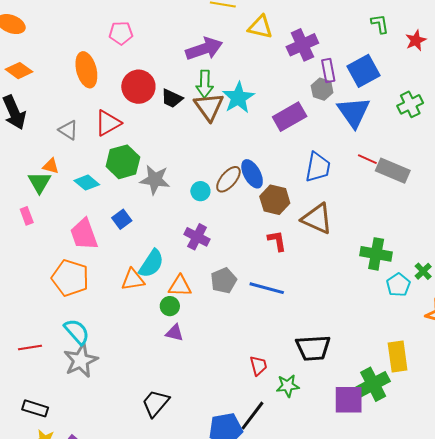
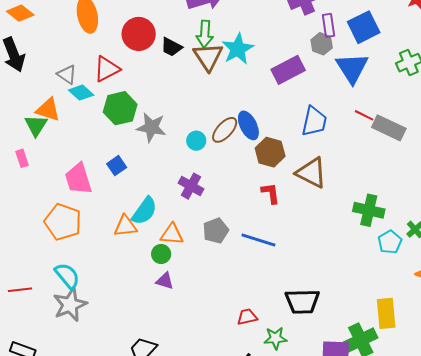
orange triangle: (51, 166) -> (48, 110), size x1.5
cyan diamond: (87, 183) -> (81, 93), moved
red trapezoid: (258, 366) -> (247, 317), turned -90

